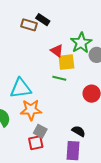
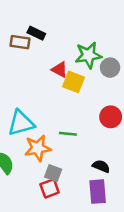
green star: (81, 43) -> (88, 55), turned 30
yellow square: (66, 62) -> (74, 82), turned 36
green line: (59, 78) -> (68, 134), moved

